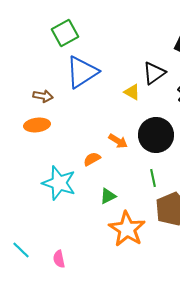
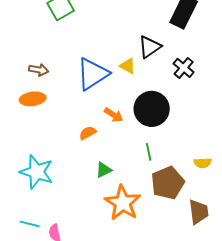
blue triangle: (82, 72) -> (93, 74), moved
cyan star: (59, 183) -> (37, 172), moved
cyan line: (21, 250) -> (30, 224), moved, turned -30

